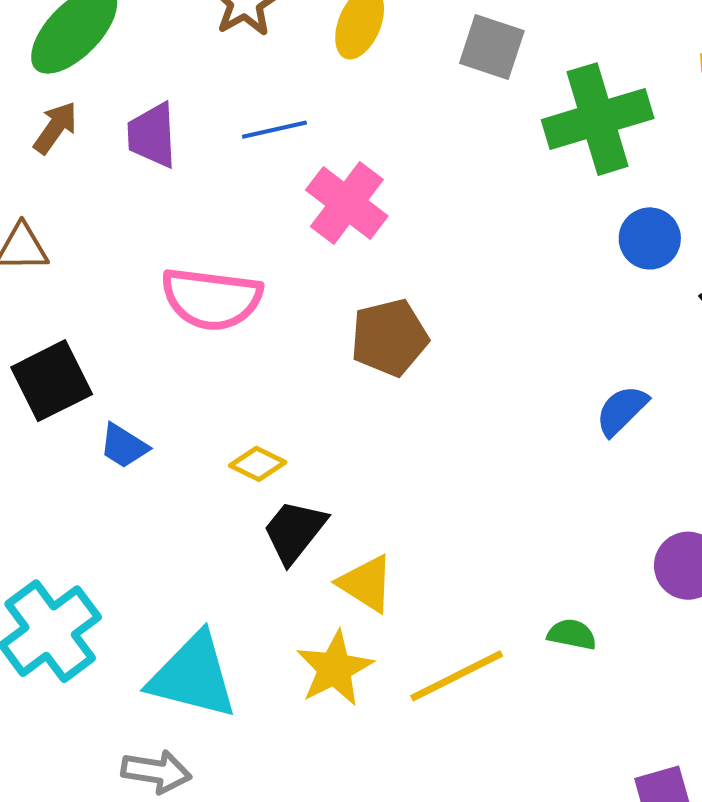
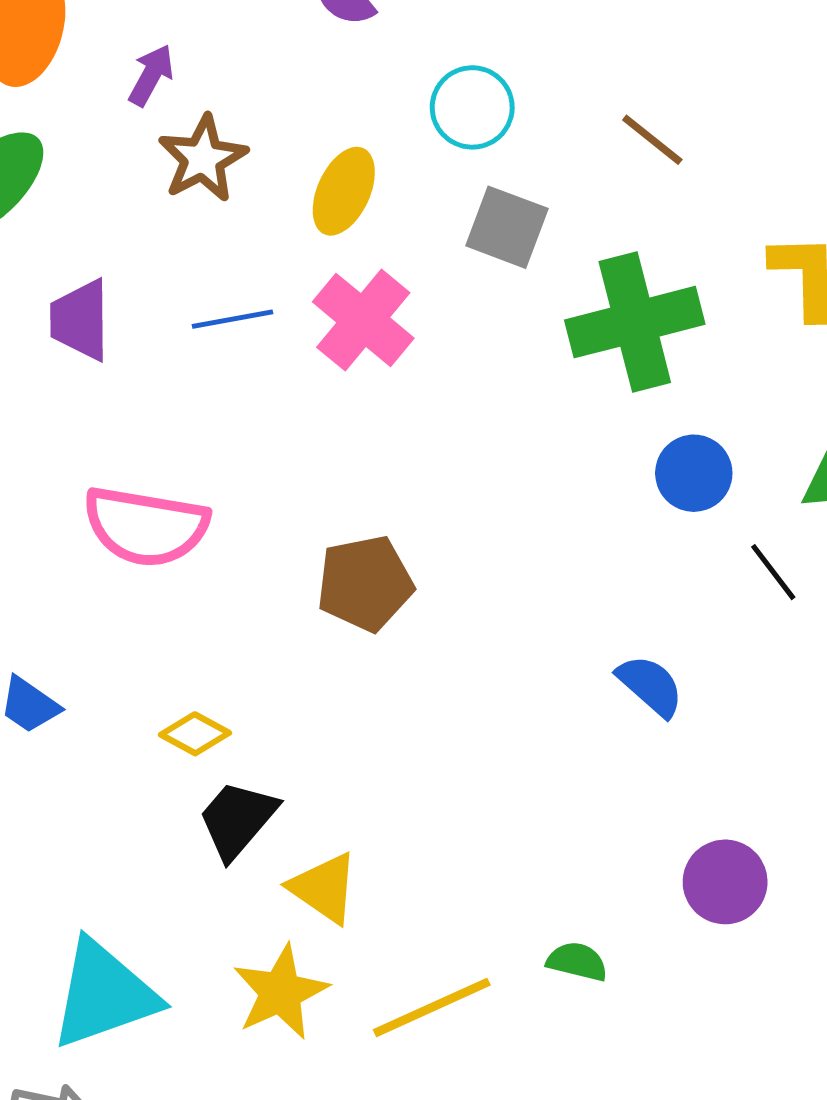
pink cross: (347, 203) -> (363, 320), moved
blue semicircle: (622, 410) -> (650, 686), turned 84
cyan triangle: (193, 676) -> (104, 994), turned -36

